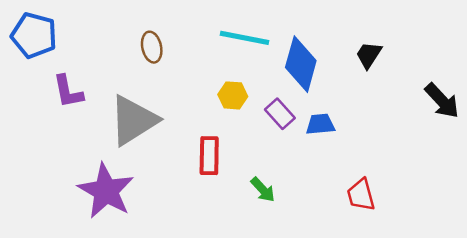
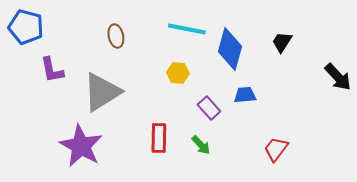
purple rectangle: (280, 114) -> (209, 108), moved
red rectangle: (209, 156) -> (159, 138), moved
red trapezoid: (361, 195) -> (276, 149), turned 52

